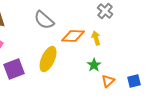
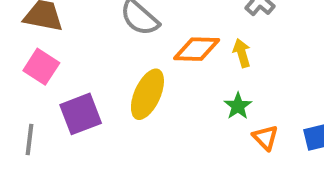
orange triangle: (108, 81) -> (265, 138), turned -32

